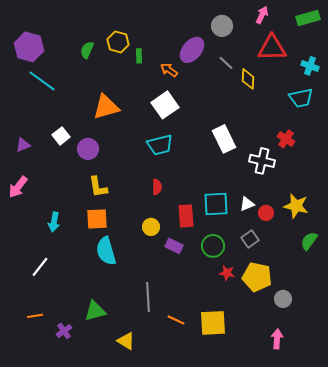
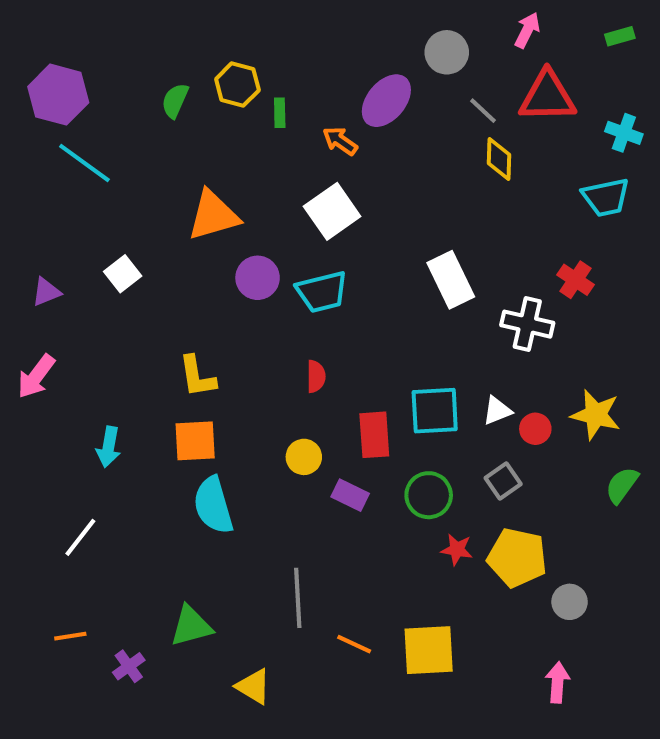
green rectangle: (308, 18) -> (620, 36), size x0.6
gray line: (226, 63) -> (483, 111), moved
purple circle: (88, 149) -> (258, 278), moved

